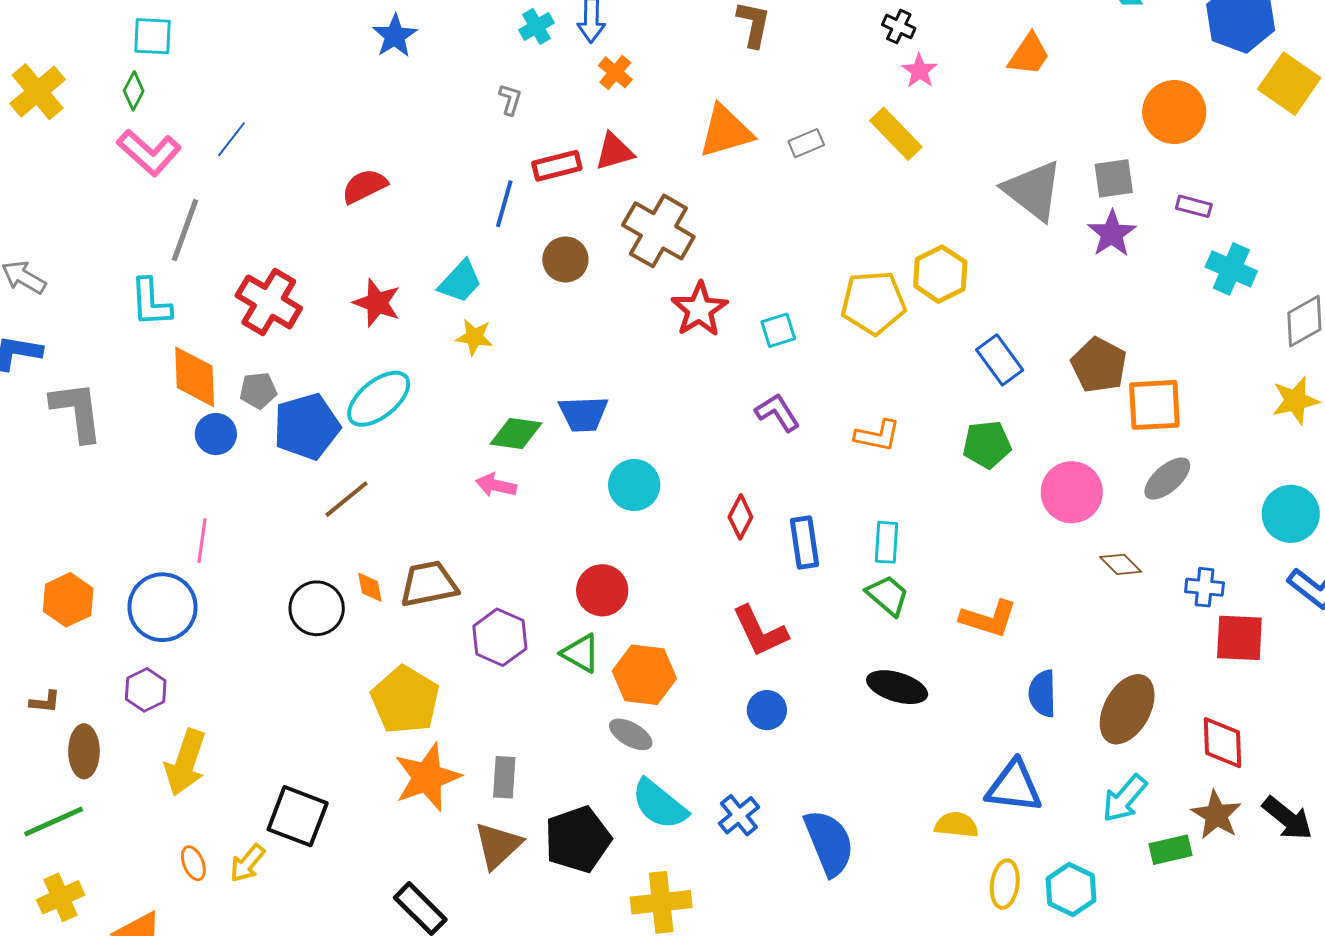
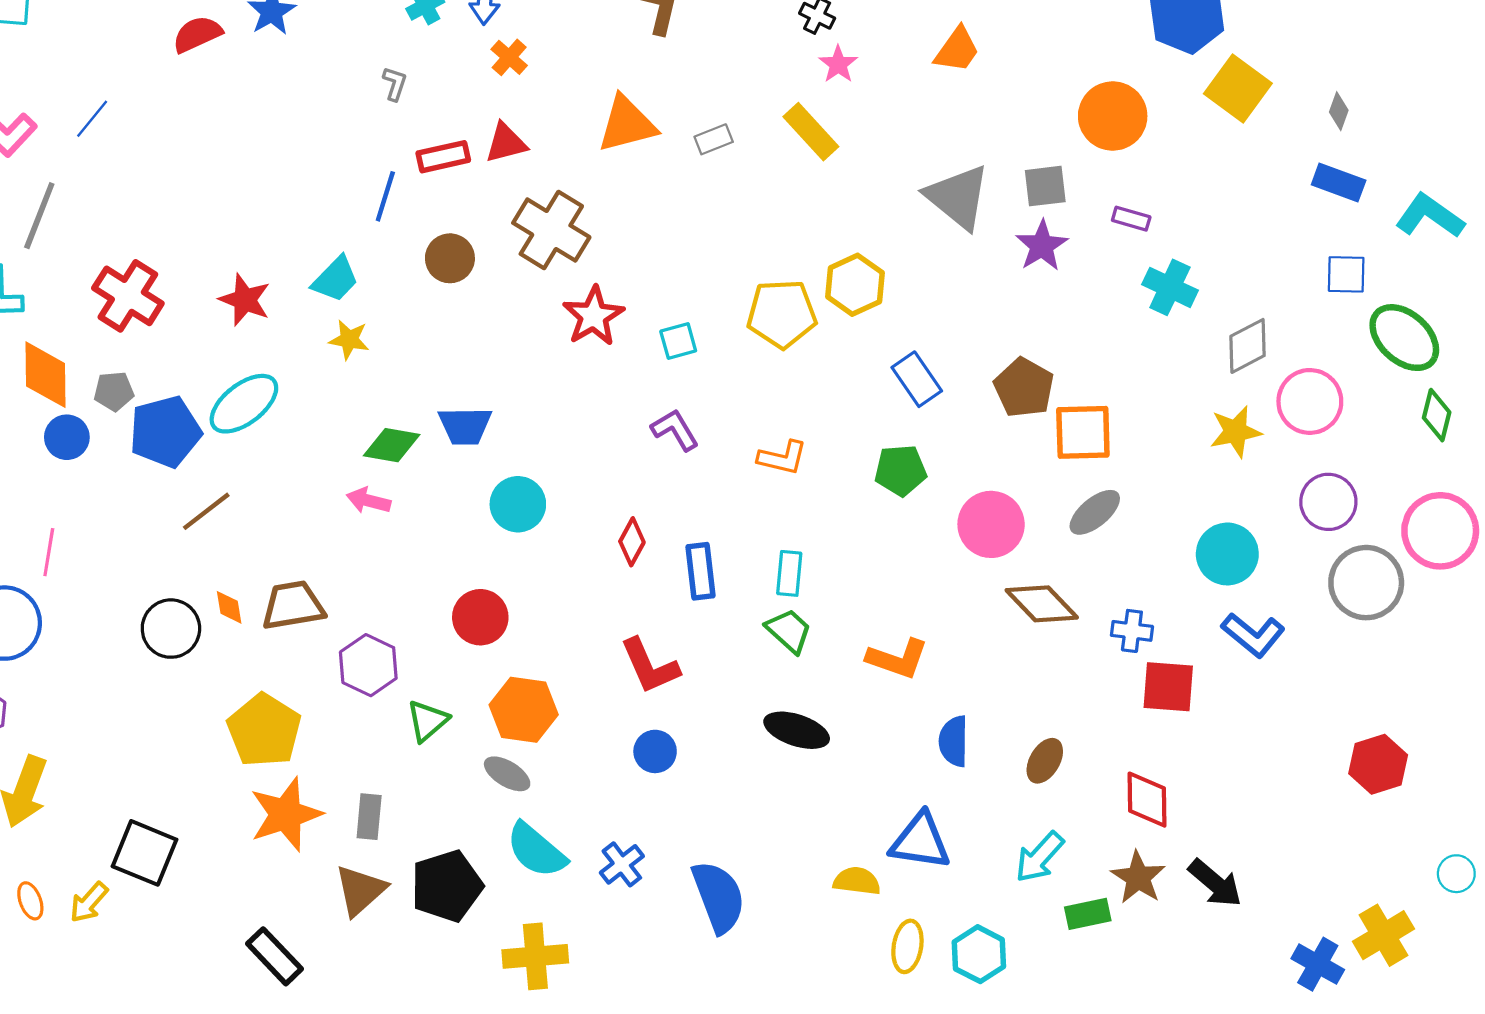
red semicircle: (364, 186) -> (197, 34), moved
brown diamond: (1121, 564) -> (1042, 604), size x1.6
green triangle: (581, 653) -> (427, 721), moved, turned 48
brown ellipse: (1127, 709) -> (1045, 761), size x0.6

